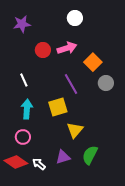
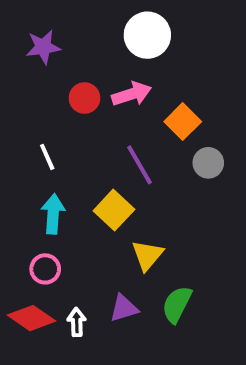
white circle: (75, 18) -> (147, 35), size x1.5
yellow square: (58, 107) -> (114, 210), turned -30
white arrow: (39, 164) -> (77, 322), turned 48

